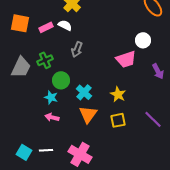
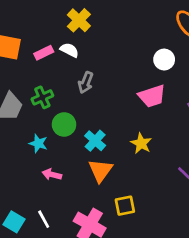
white circle: (143, 40) -> (164, 60), moved
cyan star: (51, 97) -> (38, 143), moved
yellow square: (118, 120) -> (125, 206), moved
white line: (46, 150) -> (44, 219), turned 64

